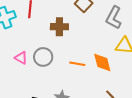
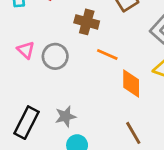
orange line: (77, 64) -> (107, 55), moved

